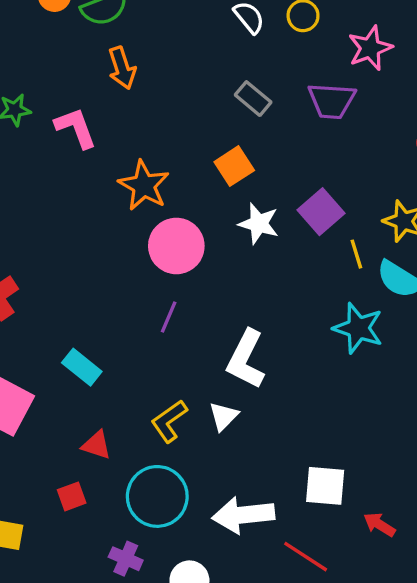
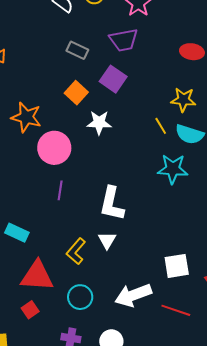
purple square: (321, 212) -> (113, 79), moved
red triangle: (96, 445) -> (37, 276), size x1.8
cyan circle: (157, 496) -> (80, 297), size x0.7

